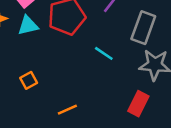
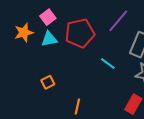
orange line: (67, 110) -> (77, 106), turned -56

